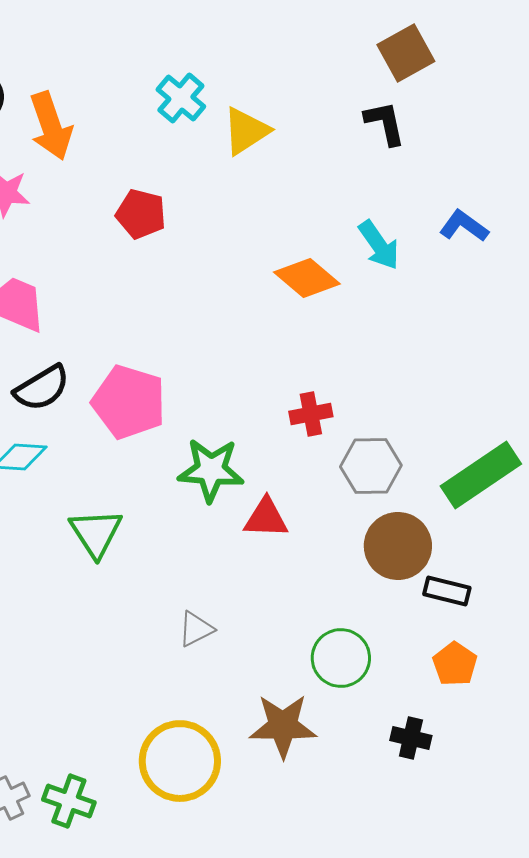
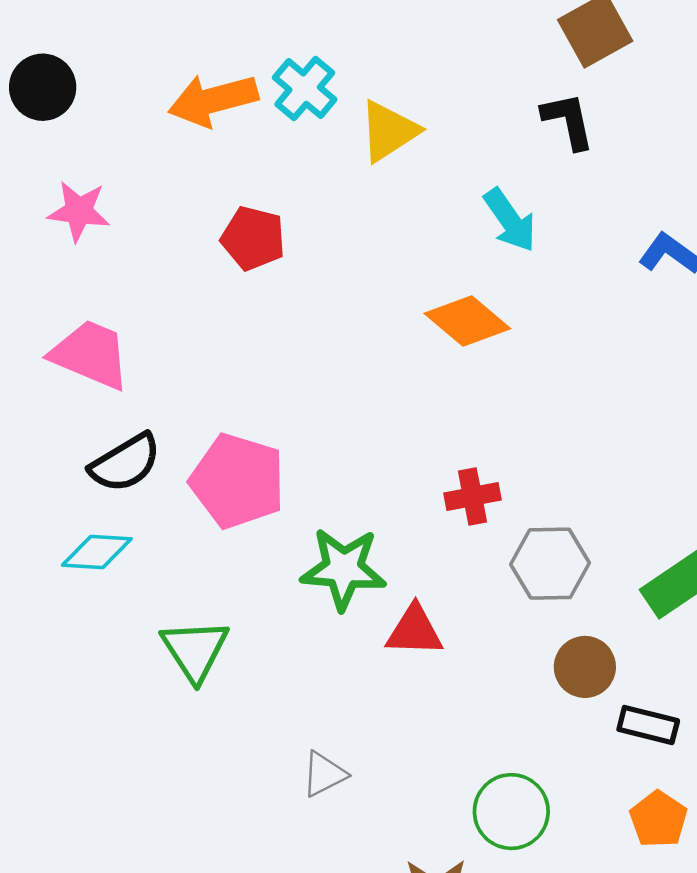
orange arrow: (51, 126) -> (213, 100), moved, turned 94
cyan arrow: (379, 245) -> (510, 220), moved
brown circle: (398, 546) -> (585, 667), size x0.7

